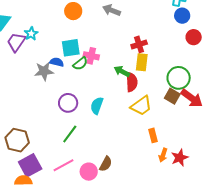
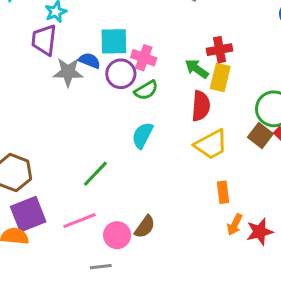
purple trapezoid: (16, 42) -> (44, 40), moved, turned -35
green semicircle: (80, 64) -> (146, 90), moved
green arrow: (122, 71) -> (197, 69), moved
purple circle: (68, 103) -> (121, 74), moved

